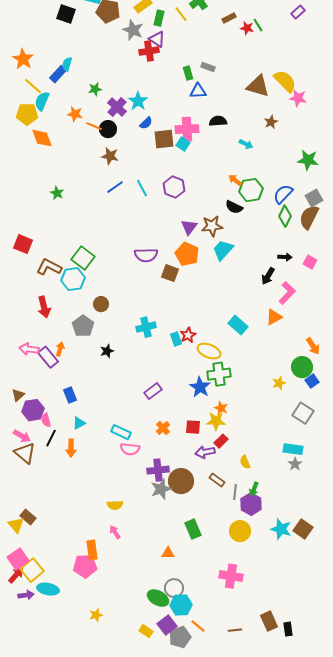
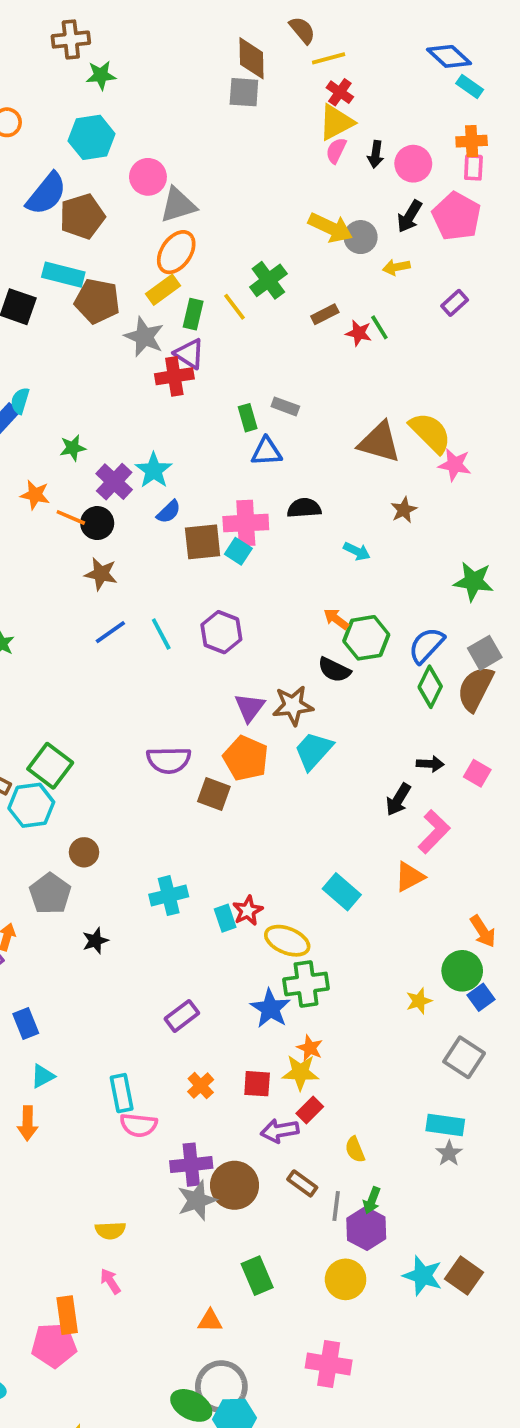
cyan rectangle: (121, 432) -> (122, 1093), turned 54
gray circle: (174, 588) -> (221, 1387), size x1.4

